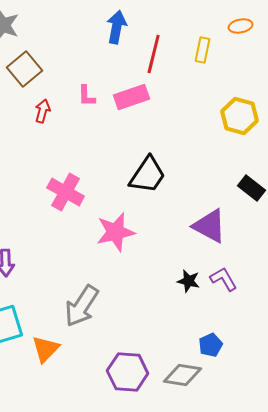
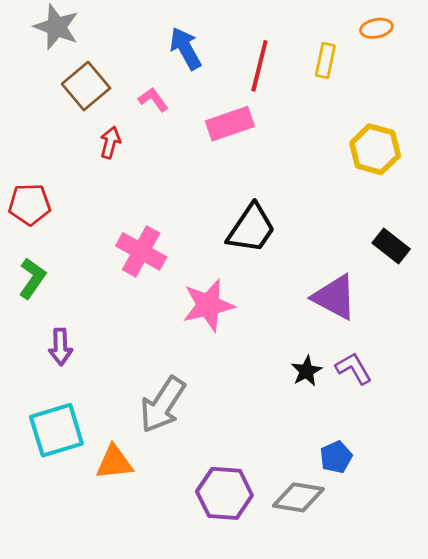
blue arrow: (117, 27) -> (186, 48), moved, turned -40
pink L-shape: (87, 96) -> (153, 100), moved, turned 145
black star: (189, 281) -> (306, 371), turned 30
orange triangle: (46, 349) -> (114, 462), turned 40

